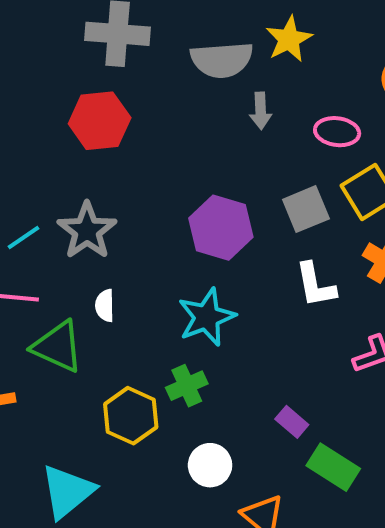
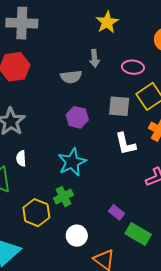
gray semicircle: (222, 60) -> (71, 77), moved, size x0.7
gray square: (306, 209) -> (119, 106), turned 30
purple hexagon: (221, 228) -> (77, 117), size x0.7

